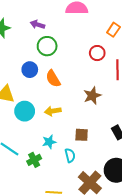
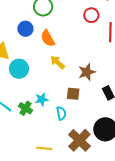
brown star: (92, 96) -> (87, 72), moved
yellow arrow: (53, 111) -> (57, 62), moved, turned 49
green cross: (34, 160) -> (25, 108), moved, turned -32

